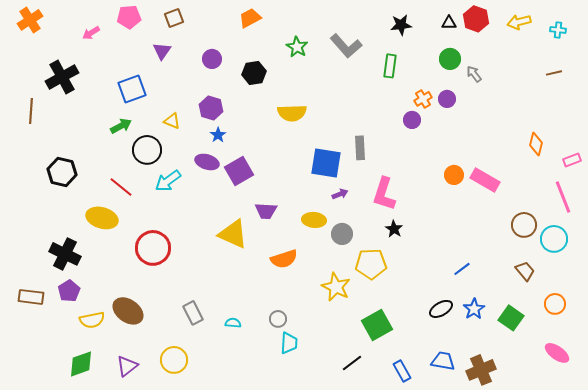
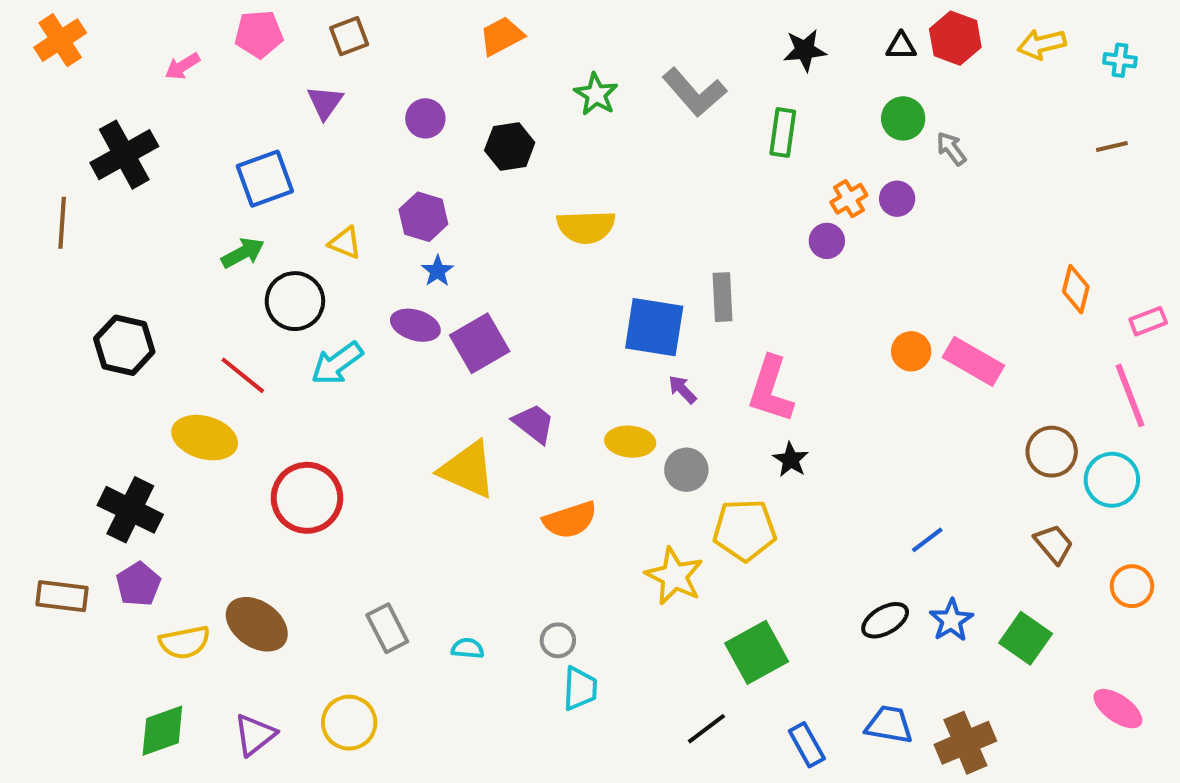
purple arrow: (340, 194) -> (682, 389), turned -112
purple trapezoid: (266, 211) -> (534, 424), turned -145
orange circle: (555, 304) -> (1132, 586), moved

